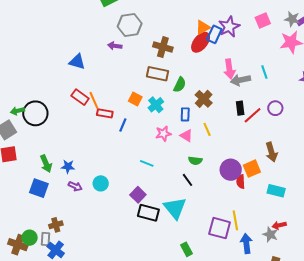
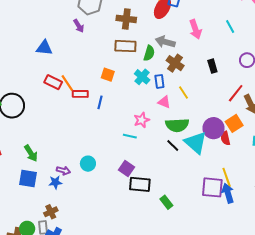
purple arrow: (115, 46) -> (79, 26), turned -120
gray arrow: (241, 80) -> (165, 42), moved, turned 36
cyan cross: (156, 105) -> (142, 77), moved
red line: (253, 115) -> (236, 93), moved
pink star: (163, 134) -> (142, 120), moved
green semicircle: (195, 161) -> (177, 125), size x1.6
blue star: (68, 167) -> (55, 182), moved
cyan triangle: (175, 208) -> (196, 143), moved
blue arrow: (246, 243) -> (228, 193), moved
green rectangle: (186, 249) -> (166, 202), moved

